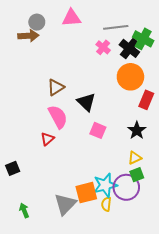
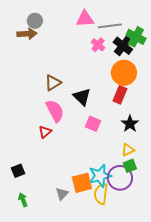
pink triangle: (72, 18) -> (85, 19), moved
red rectangle: (146, 100) -> (120, 95), moved
black square: (13, 168) -> (18, 171), moved
gray triangle: (65, 204) -> (62, 194), size x0.6
yellow semicircle: (106, 204) -> (101, 194), size x1.5

